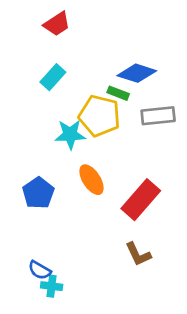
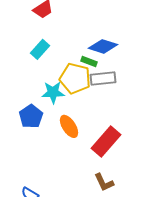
gray rectangle: (158, 116) -> (103, 78), moved
blue pentagon: (38, 193) -> (31, 116), moved

